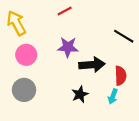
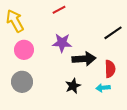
black line: (124, 36) -> (113, 33), turned -66
cyan arrow: (113, 96) -> (103, 88), turned 64

